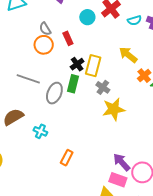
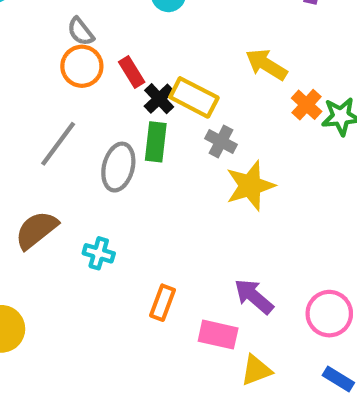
red rectangle: (68, 38) -> (132, 72), moved
yellow rectangle: (93, 66) -> (194, 97), turned -70
gray line: (28, 79) -> (58, 144), turned -65
purple arrow: (122, 162) -> (254, 296), moved
pink rectangle: (118, 180) -> (218, 335), moved

